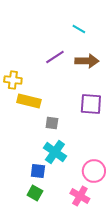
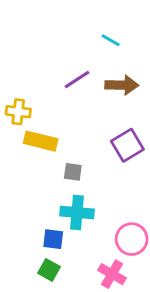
purple square: (91, 104) -> (127, 145), turned -35
cyan cross: (55, 152) -> (77, 212), turned -30

